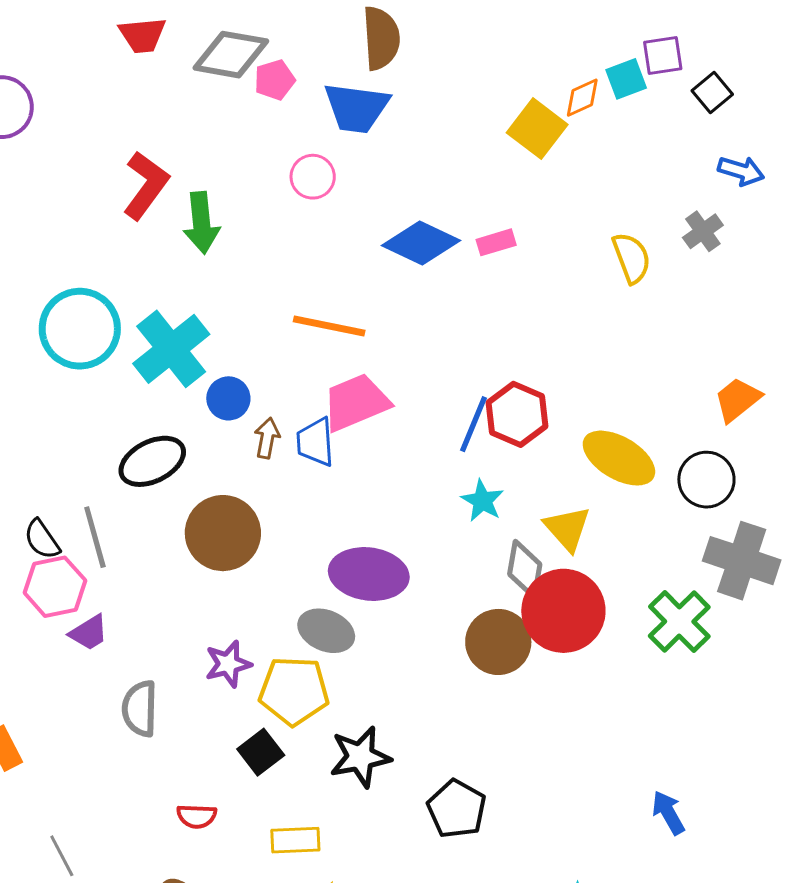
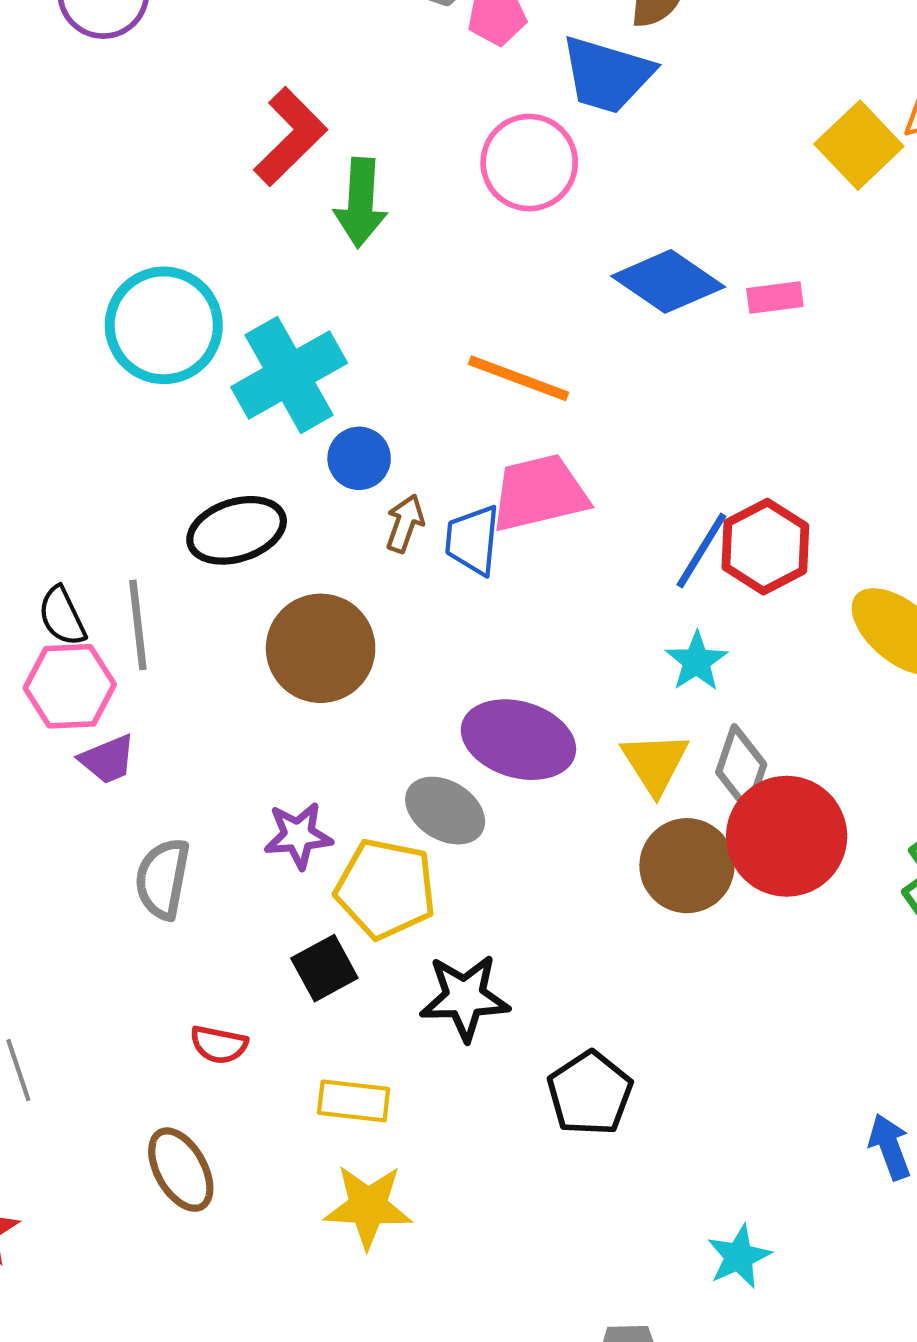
pink circle: (313, 177) -> (529, 163), size x1.5
yellow triangle: (567, 528) -> (655, 763), moved

